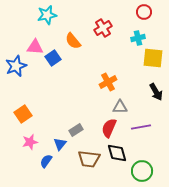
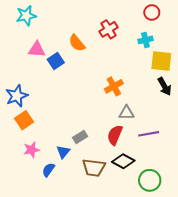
cyan star: (47, 15) -> (26, 16), moved
blue star: (16, 66) -> (17, 96), moved
black arrow: (156, 92) -> (164, 86), moved
black diamond: (117, 153) -> (123, 161), turned -45

